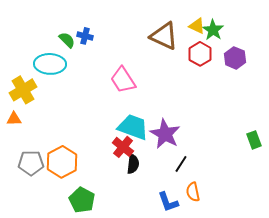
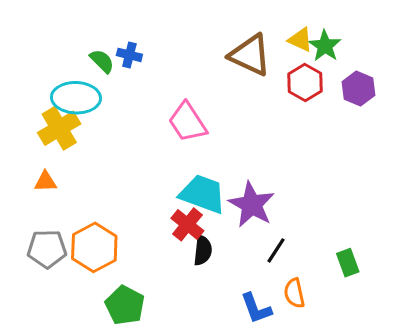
yellow cross: (23, 90) -> (59, 128), moved
orange triangle: (14, 119) -> (45, 182), moved
green rectangle: (254, 140) -> (348, 263), moved

